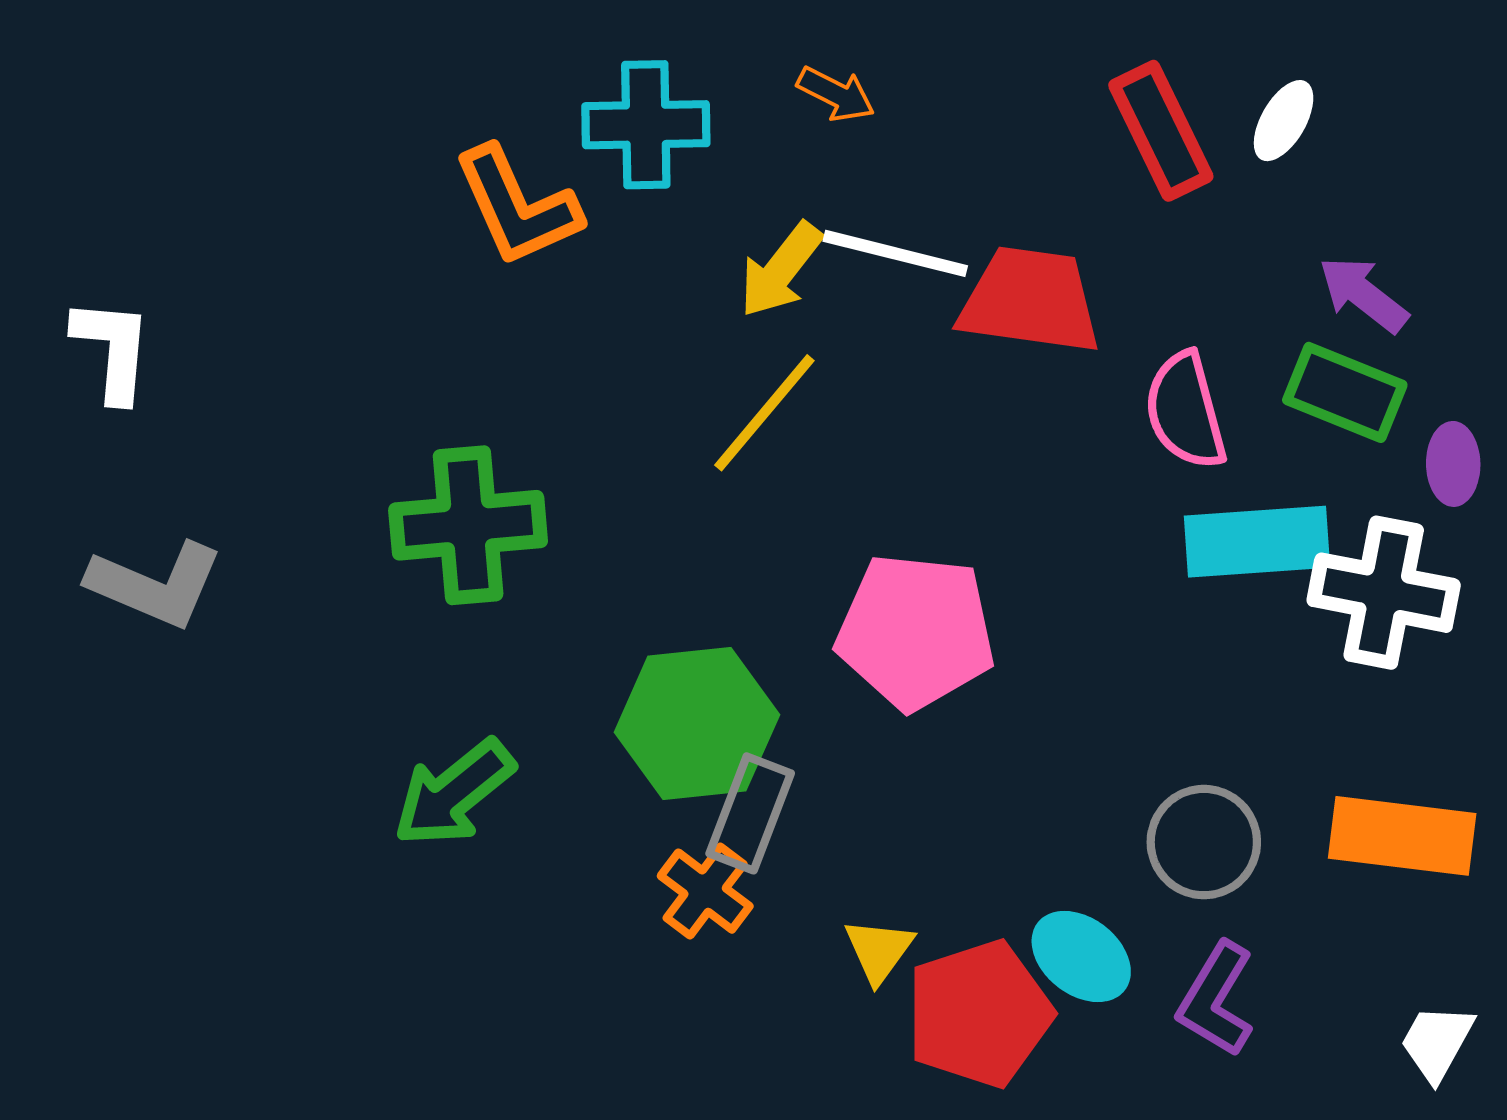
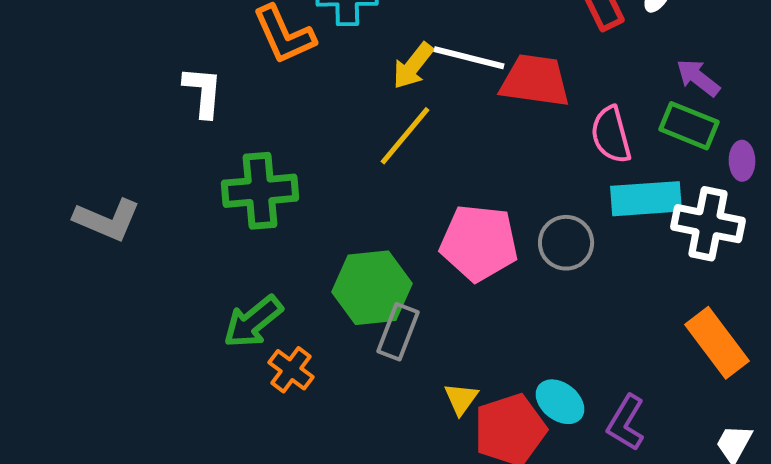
white L-shape: (112, 349) -> (203, 92), moved
orange rectangle: (1402, 836) -> (717, 343), turned 46
gray circle: (1204, 842) -> (566, 243), moved
orange cross: (705, 891) -> (291, 370), moved

